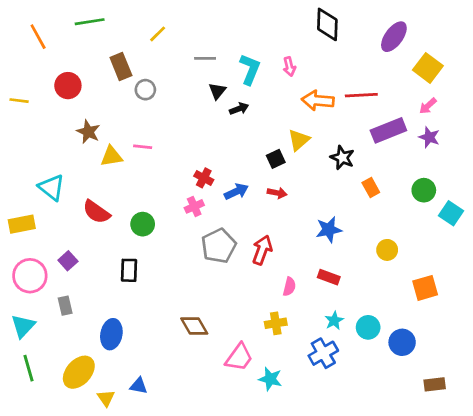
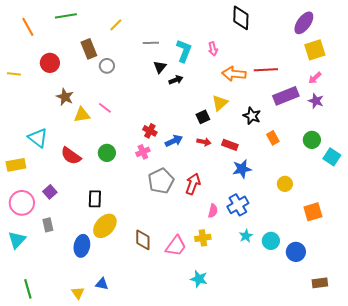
purple ellipse: (394, 37) -> (304, 23), moved
yellow square: (428, 68) -> (315, 50), turned 35
pink line: (143, 147) -> (105, 108), turned 32
green circle: (143, 224) -> (107, 153), moved
red rectangle: (329, 277) -> (230, 145), moved
brown diamond: (194, 326) -> (143, 240), turned 30
blue cross: (323, 353) -> (238, 205), moved
pink trapezoid: (239, 357) -> (176, 246), moved
green line: (29, 368) -> (28, 289), moved
yellow ellipse: (79, 372) -> (105, 226), moved

